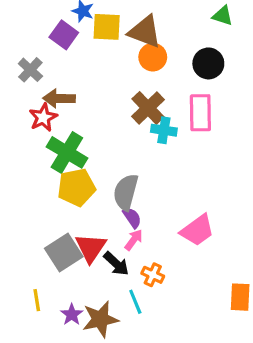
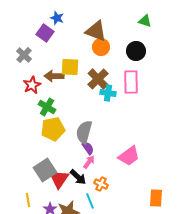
yellow square: (107, 27) -> (70, 67), moved
brown arrow: (59, 98) -> (54, 76), moved
green cross: (67, 152) -> (47, 107), size x0.7
red triangle: (91, 248) -> (59, 179), moved

